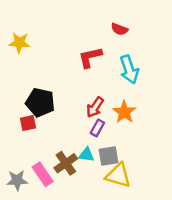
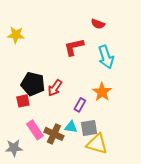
red arrow: (95, 107) -> (55, 88), moved
brown cross: (66, 163) -> (54, 134), turned -30
pink rectangle: (43, 174) -> (35, 130), moved

